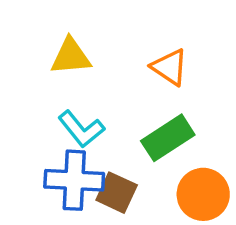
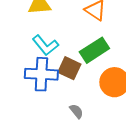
brown square: (117, 193) -> (69, 68), moved

